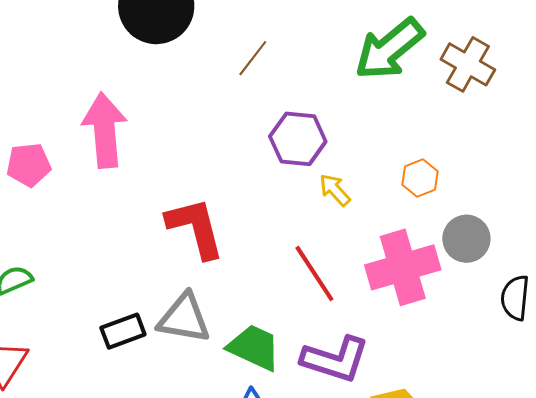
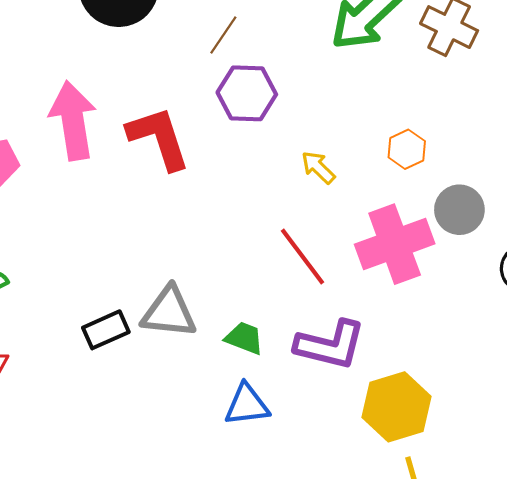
purple hexagon: (298, 139) -> (247, 93), moved
red L-shape: (195, 228) -> (159, 138), moved
green trapezoid: (254, 347) -> (244, 338), size x0.7

